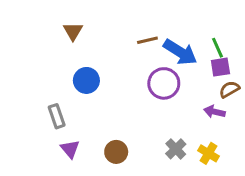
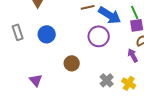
purple arrow: (214, 112) -> (133, 55), turned 48
gray rectangle: (57, 116) -> (18, 32), moved
brown circle: (116, 152) -> (72, 63), moved

